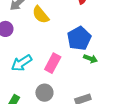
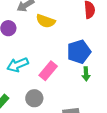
yellow semicircle: (41, 15) -> (46, 21), turned -42
green arrow: (90, 59) -> (86, 74), turned 56

